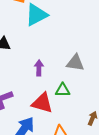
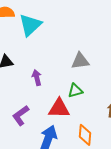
purple arrow: (39, 68) -> (37, 78), moved

